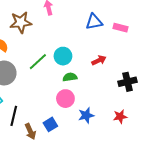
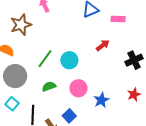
pink rectangle: (121, 28) -> (118, 19), moved
cyan circle: (63, 56) -> (69, 60), moved
green semicircle: (70, 77) -> (49, 86), moved

